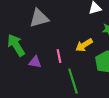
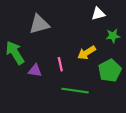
green line: (73, 81) -> (75, 91), turned -65

